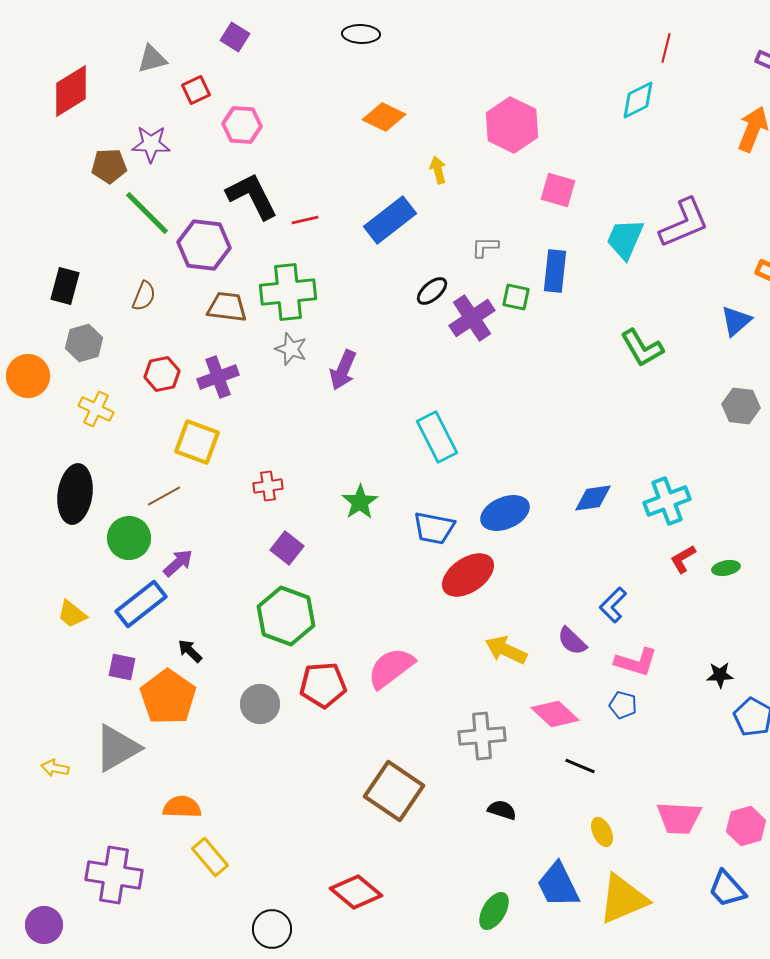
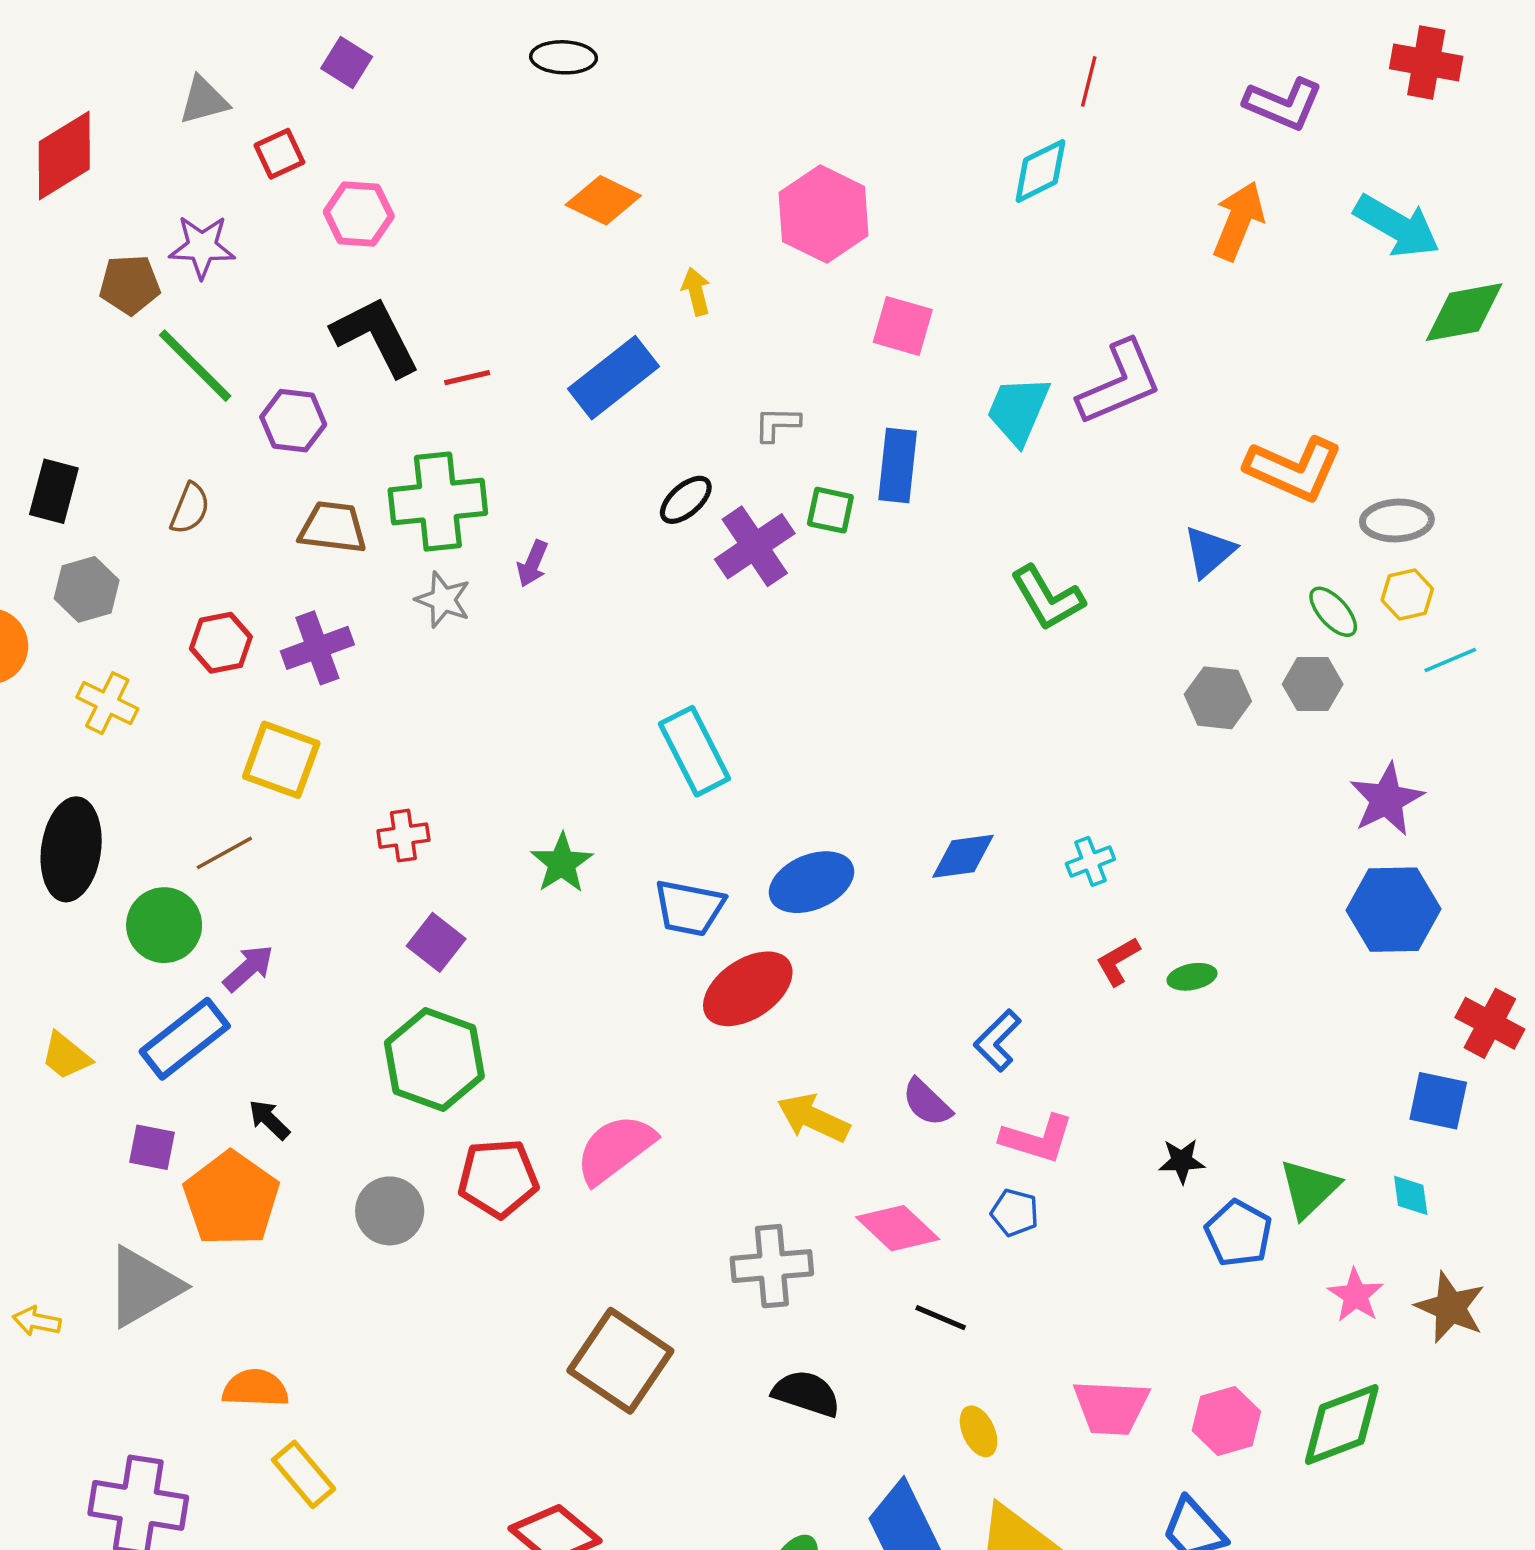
purple hexagon: (204, 245) -> (293, 421), size x0.7
purple arrow: (343, 370) -> (533, 564), moved, size x0.7
cyan cross: (667, 501) -> (1090, 861), size x0.6
black semicircle: (502, 810) -> (806, 1393), size x1.4

